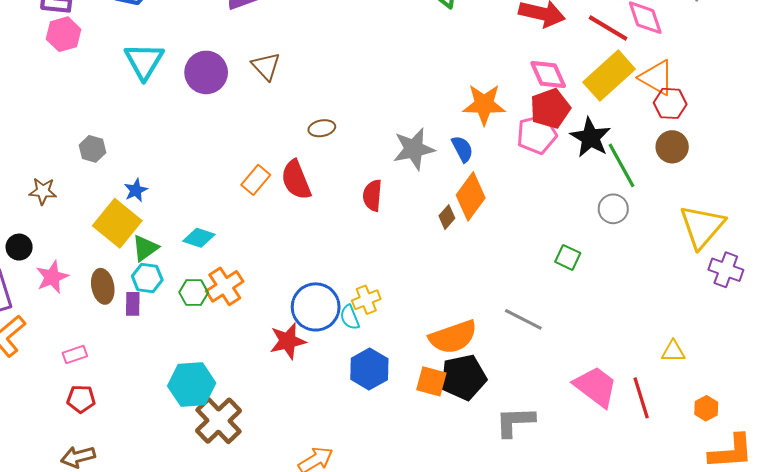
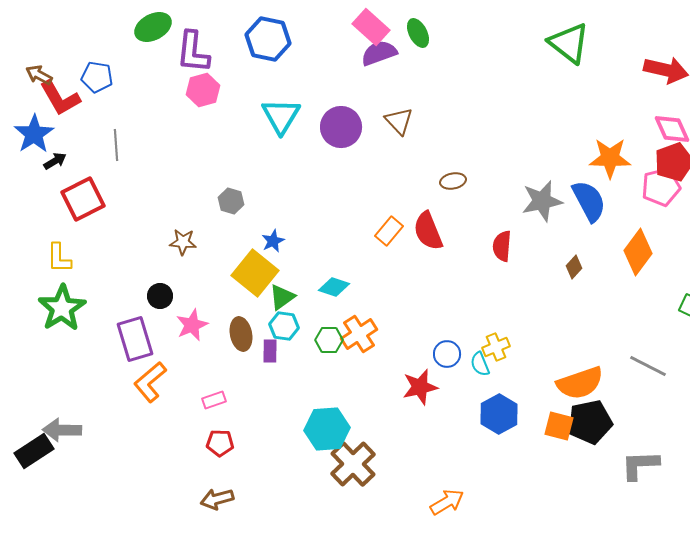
blue semicircle: (462, 149) -> (589, 201), size x1.6
orange diamond: (471, 196) -> (638, 252), moved
blue circle: (316, 307) -> (447, 354), size x0.6

